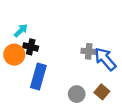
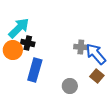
cyan arrow: (21, 30) -> (19, 28), size x1.6
brown square: (102, 92) -> (97, 76), moved

